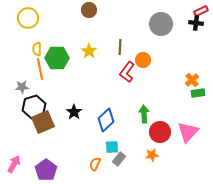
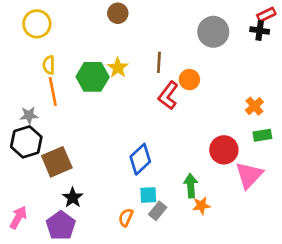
green hexagon: (57, 58) -> (93, 77), moved
green rectangle: (198, 93) -> (262, 135), moved
black hexagon: (34, 107) -> (26, 142), moved
black star: (74, 112) -> (73, 198), moved
green arrow: (144, 114) -> (191, 186), moved
red circle: (160, 132) -> (224, 150), moved

